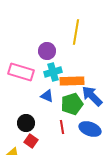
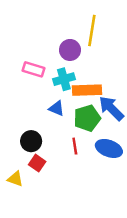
purple circle: (47, 51) -> (70, 50), moved
pink rectangle: (21, 72) -> (34, 69), moved, size x0.7

